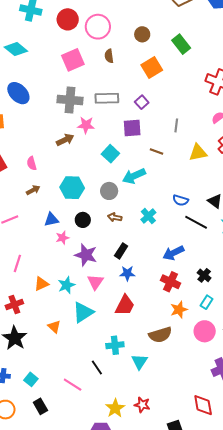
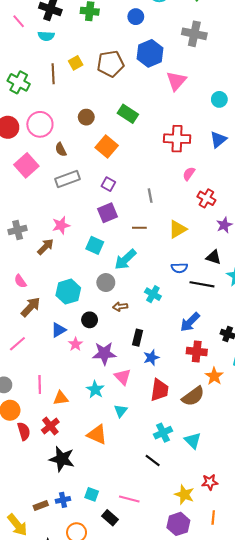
gray rectangle: (107, 98) -> (67, 179), moved
gray cross: (70, 100) -> (18, 230), moved, size x0.7
yellow triangle: (198, 153) -> (178, 229), moved
brown arrow: (33, 190) -> (31, 307), size x1.5
orange triangle: (41, 284) -> (61, 398), moved, turned 35
cyan triangle: (83, 312) -> (121, 411), size x0.6
orange triangle: (54, 327) -> (97, 435), size x1.5
brown semicircle: (160, 335) -> (193, 396), moved
pink line: (73, 385) -> (129, 499), moved

